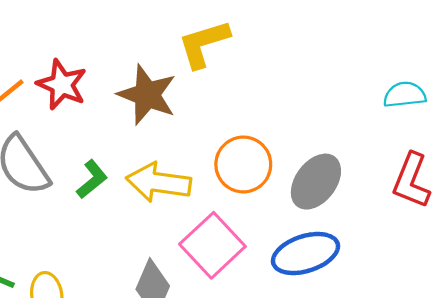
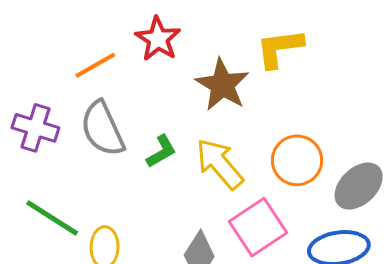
red star: (62, 85) -> (158, 39), moved
yellow arrow: (159, 182) -> (220, 164), turned 32

